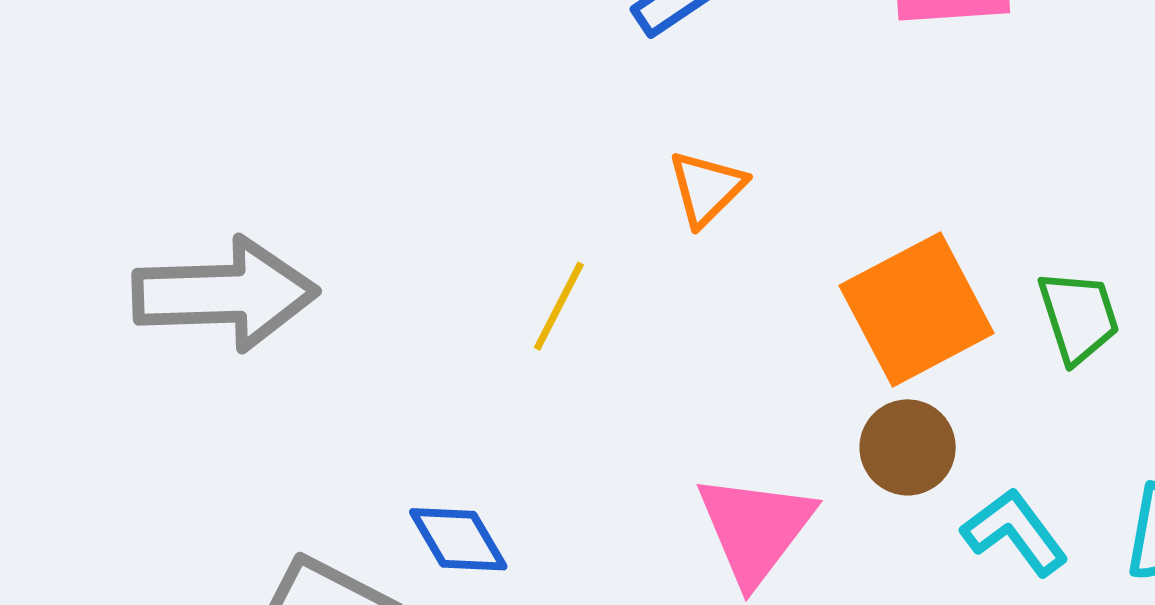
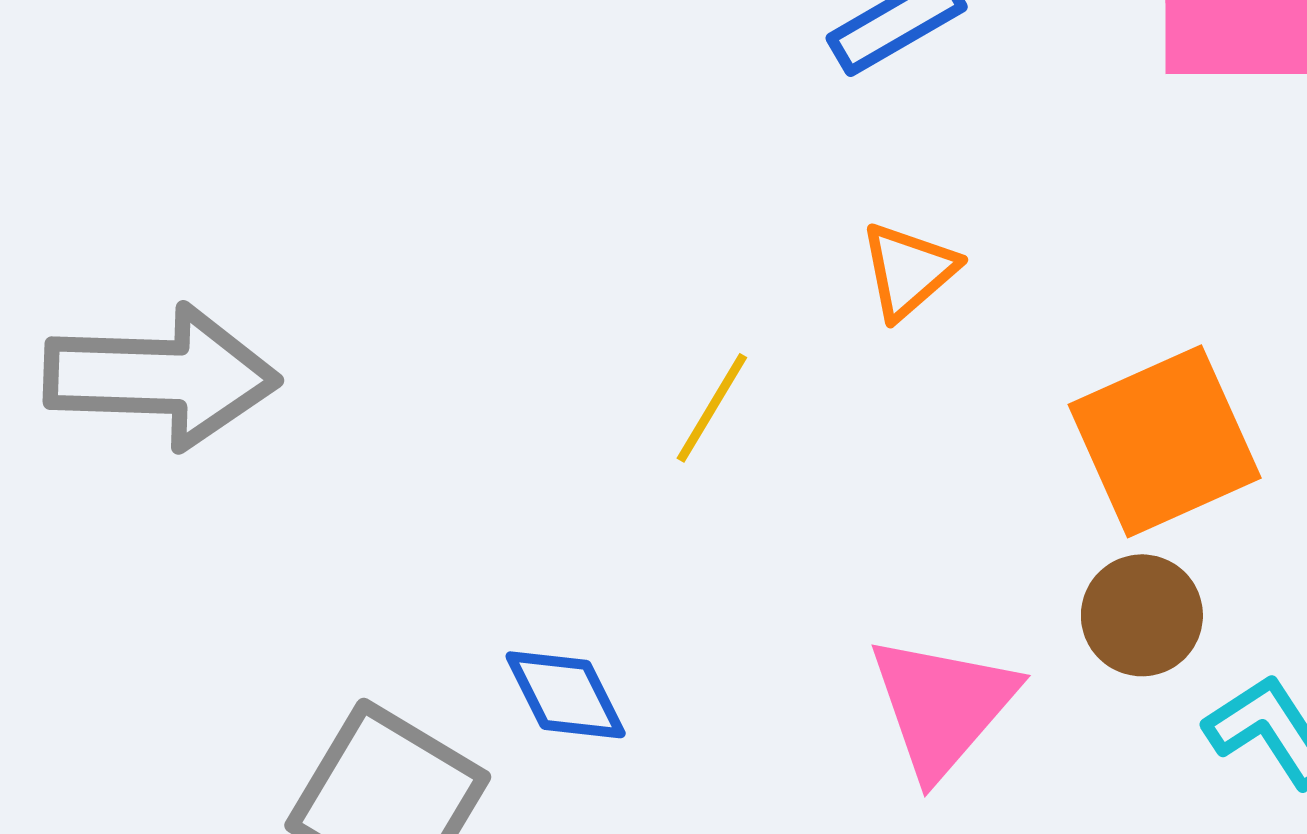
gray arrow: (225, 294) -> (161, 377), moved

